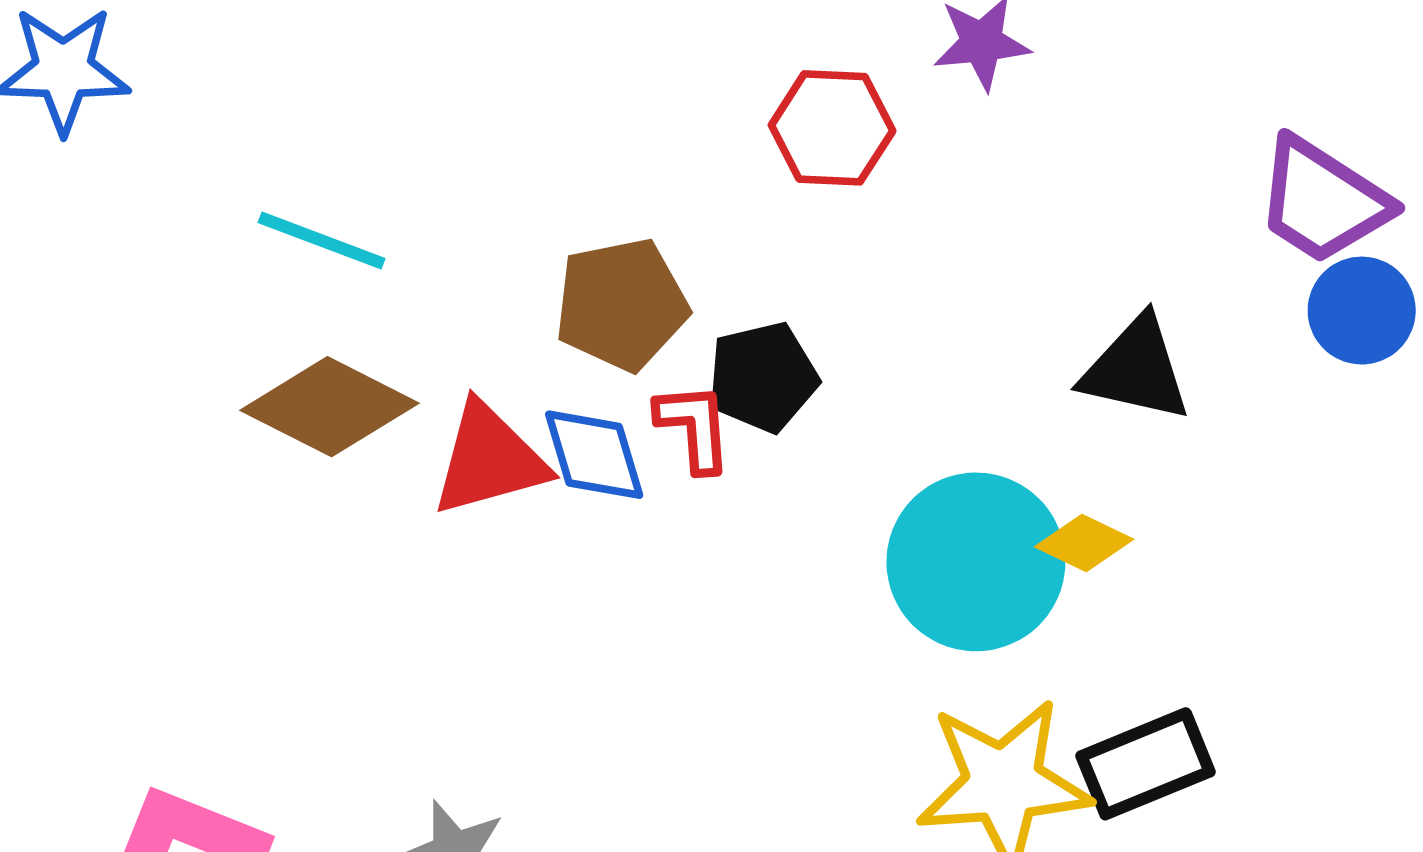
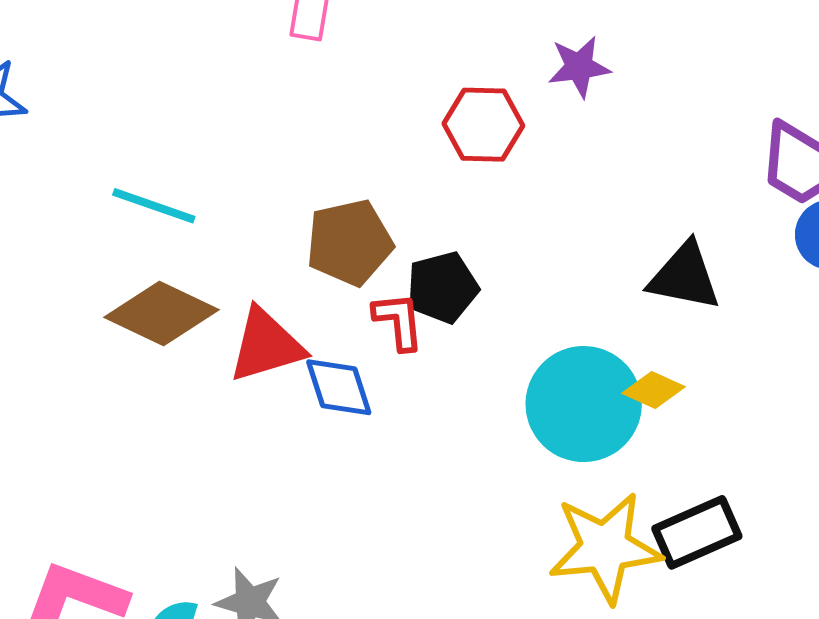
blue diamond: (594, 455) -> (339, 387), moved

